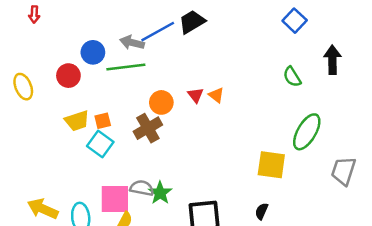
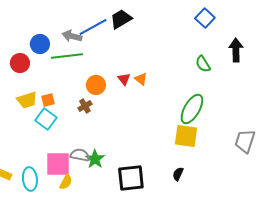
brown cross: (148, 128) -> (85, 106), size x0.6
green ellipse: (307, 132) -> (192, 109), moved

